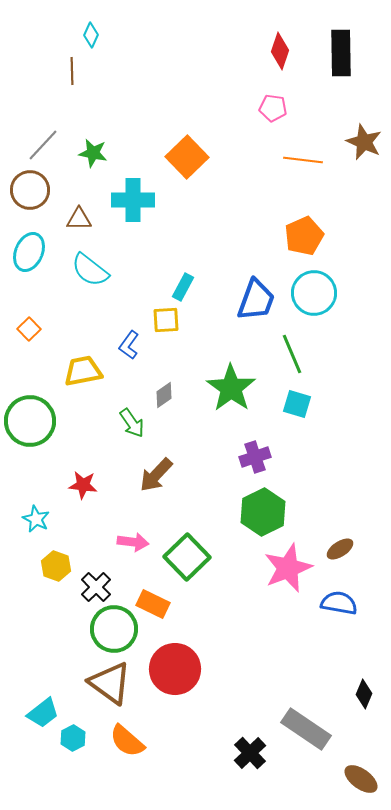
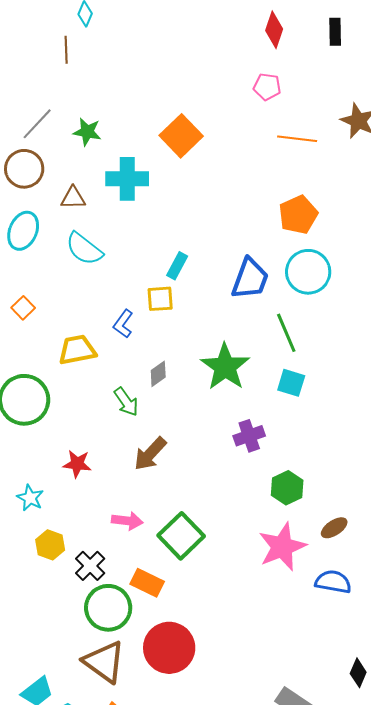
black rectangle: (341, 53) -> (335, 32), size x0.6
green hexagon: (263, 512) -> (287, 488), moved, size x0.7

